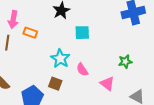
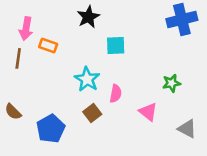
pink semicircle: (82, 70) -> (116, 94), turned -136
brown square: (55, 84) -> (92, 113), moved, turned 32

